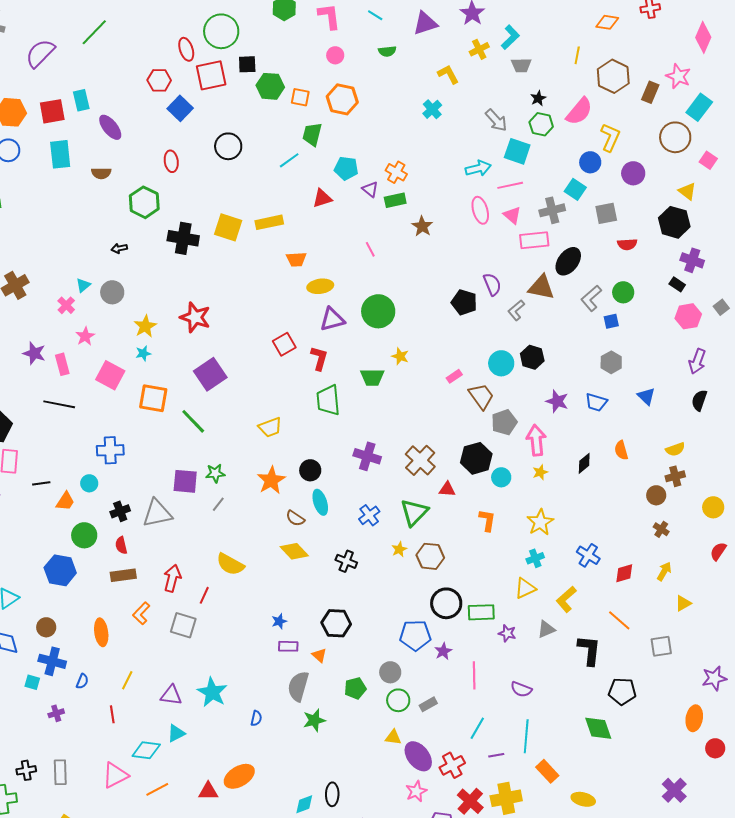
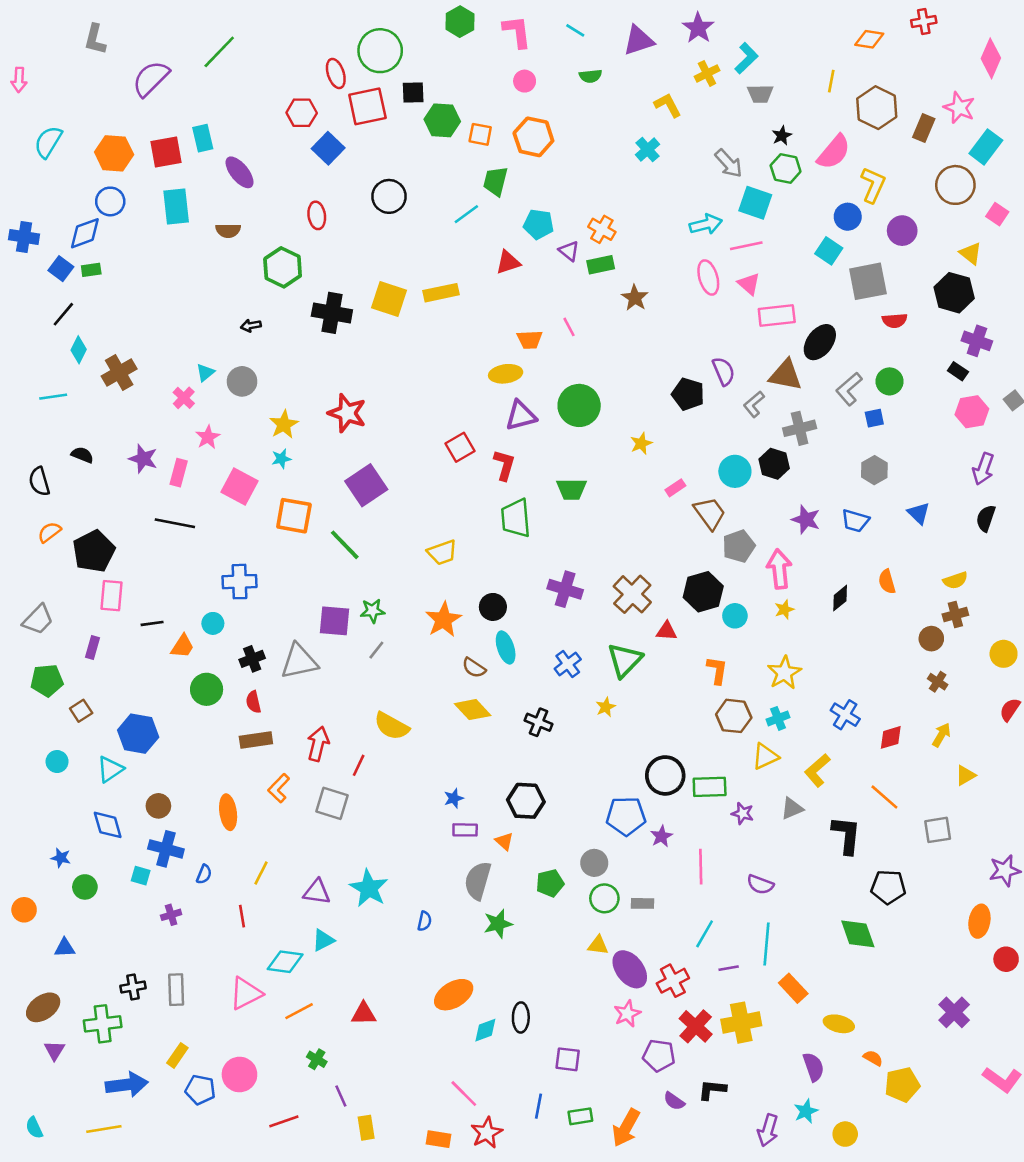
gray cross: (552, 210) -> (800, 428), moved
gray square: (606, 213) -> (868, 281), size x1.4
orange trapezoid: (296, 259) -> (530, 340), moved
yellow star: (400, 356) -> (641, 443), moved, turned 30
pink rectangle: (62, 364) -> (179, 473), turned 30
brown hexagon: (430, 556) -> (734, 716), moved
blue hexagon: (60, 570) -> (138, 734), moved
gray rectangle: (428, 704) -> (642, 903), turned 30
orange ellipse: (239, 776) -> (454, 995), moved

